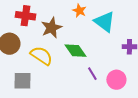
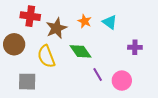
orange star: (79, 11) -> (85, 21), moved
cyan triangle: (104, 22) -> (110, 22), size x0.7
yellow semicircle: (41, 56) -> (46, 56), turned -145

